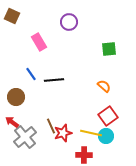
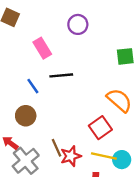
black line: (54, 80) -> (61, 75), moved
orange semicircle: (104, 86) -> (119, 100), size x1.6
brown circle: (16, 97) -> (26, 116), moved
red square: (108, 116) -> (100, 128), moved

